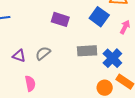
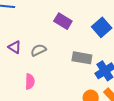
pink semicircle: (30, 83) -> (30, 82), moved

